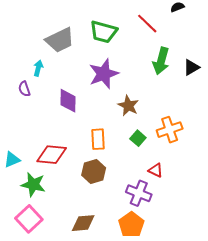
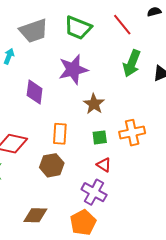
green square: (138, 138) -> (100, 137), turned 35
red triangle: (156, 170) -> (104, 165), moved

